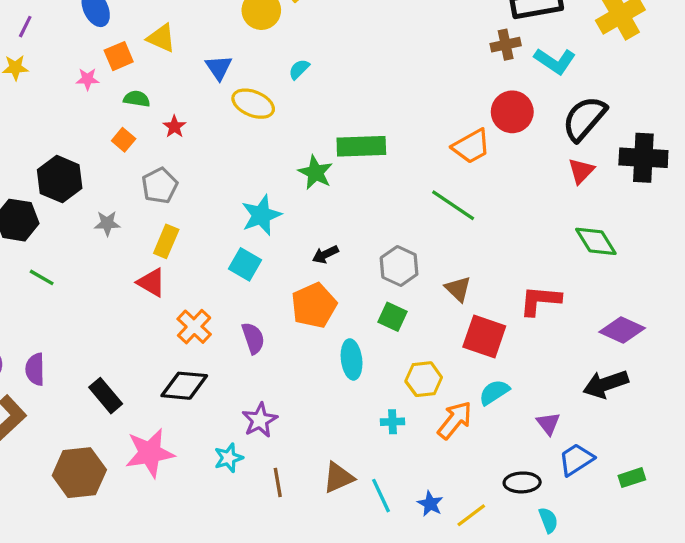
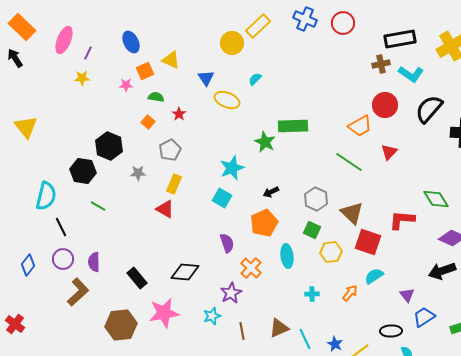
red triangle: (581, 171) -> (389, 152), moved
green diamond: (596, 241) -> (436, 199), moved
brown triangle: (458, 289) -> (352, 213), size x1.4
orange cross: (194, 327) -> (251, 268), moved
yellow hexagon: (424, 379) -> (331, 252), moved
orange arrow: (455, 420) -> (350, 293), size x0.7

